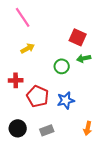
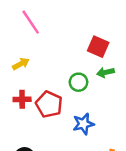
yellow arrow: (28, 48) -> (21, 64), moved
red pentagon: (38, 96) -> (49, 104), moved

